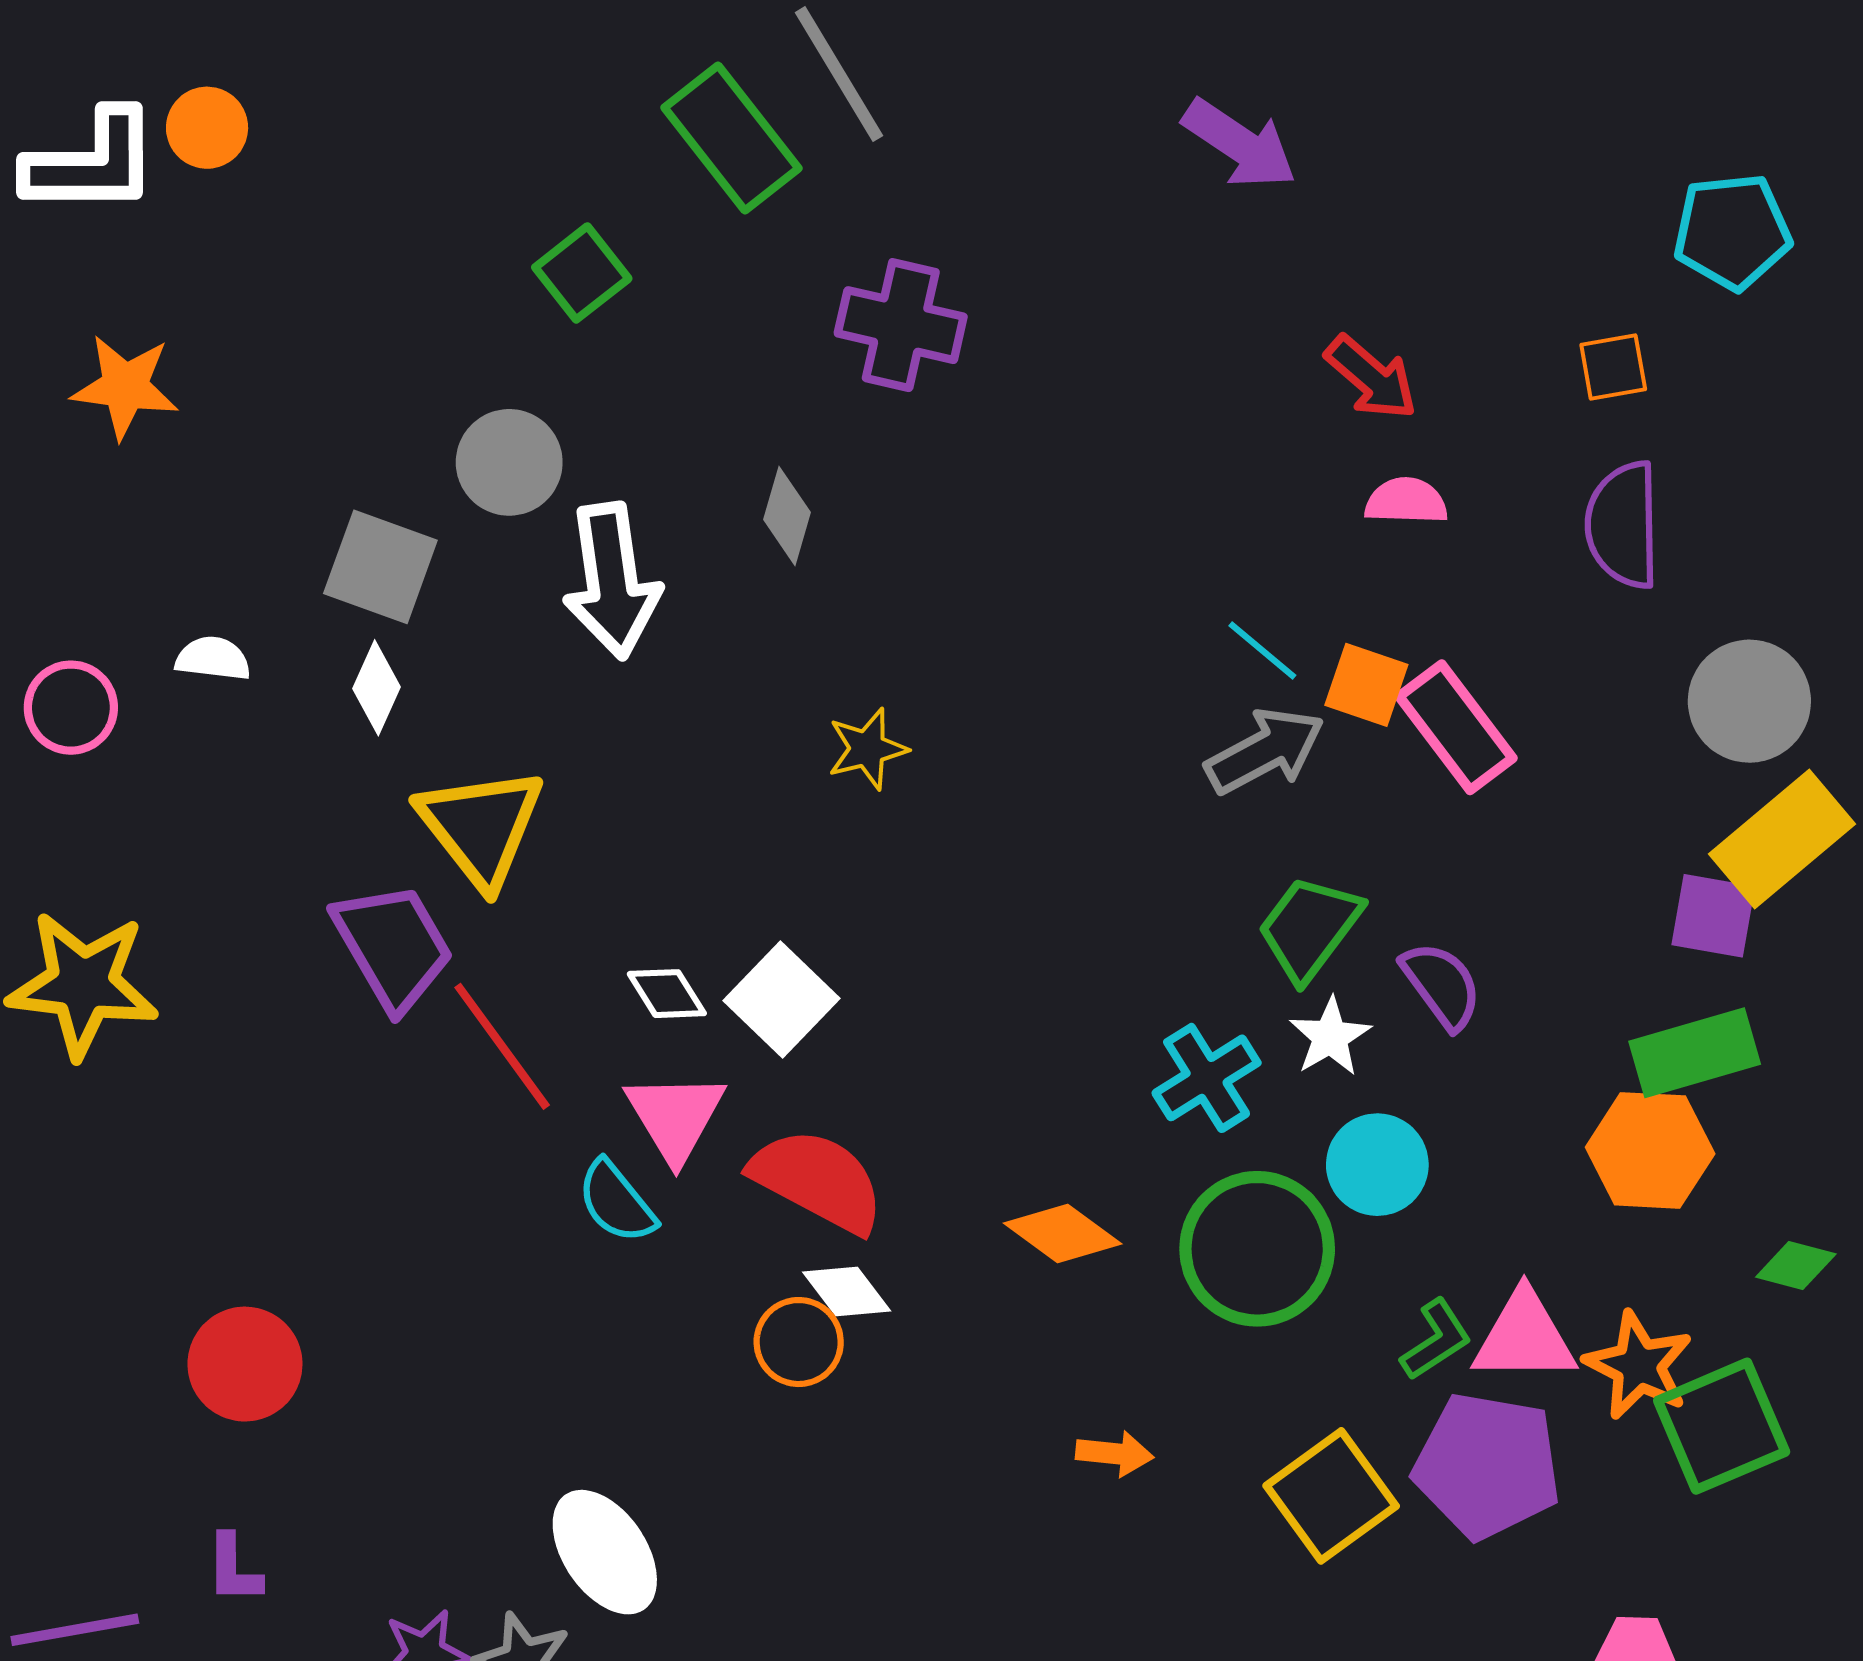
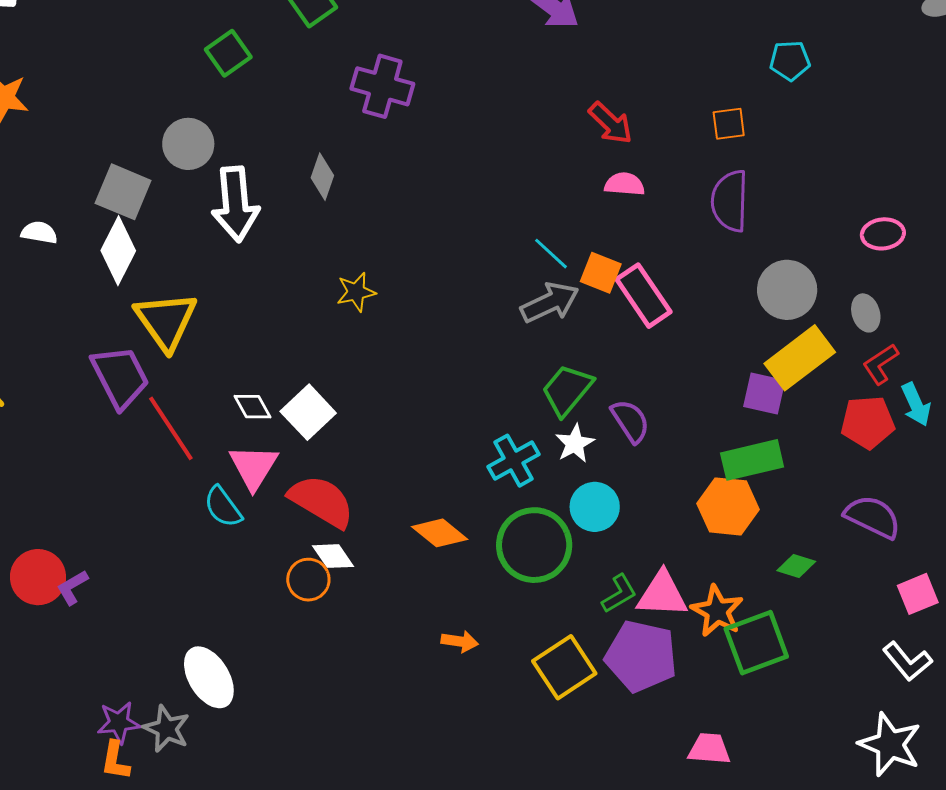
cyan pentagon: (1732, 232) -> (790, 61), size x0.7
white diamond: (377, 688) -> (118, 251), size x1.5
purple L-shape: (234, 1569) -> (72, 587), moved, turned 57

